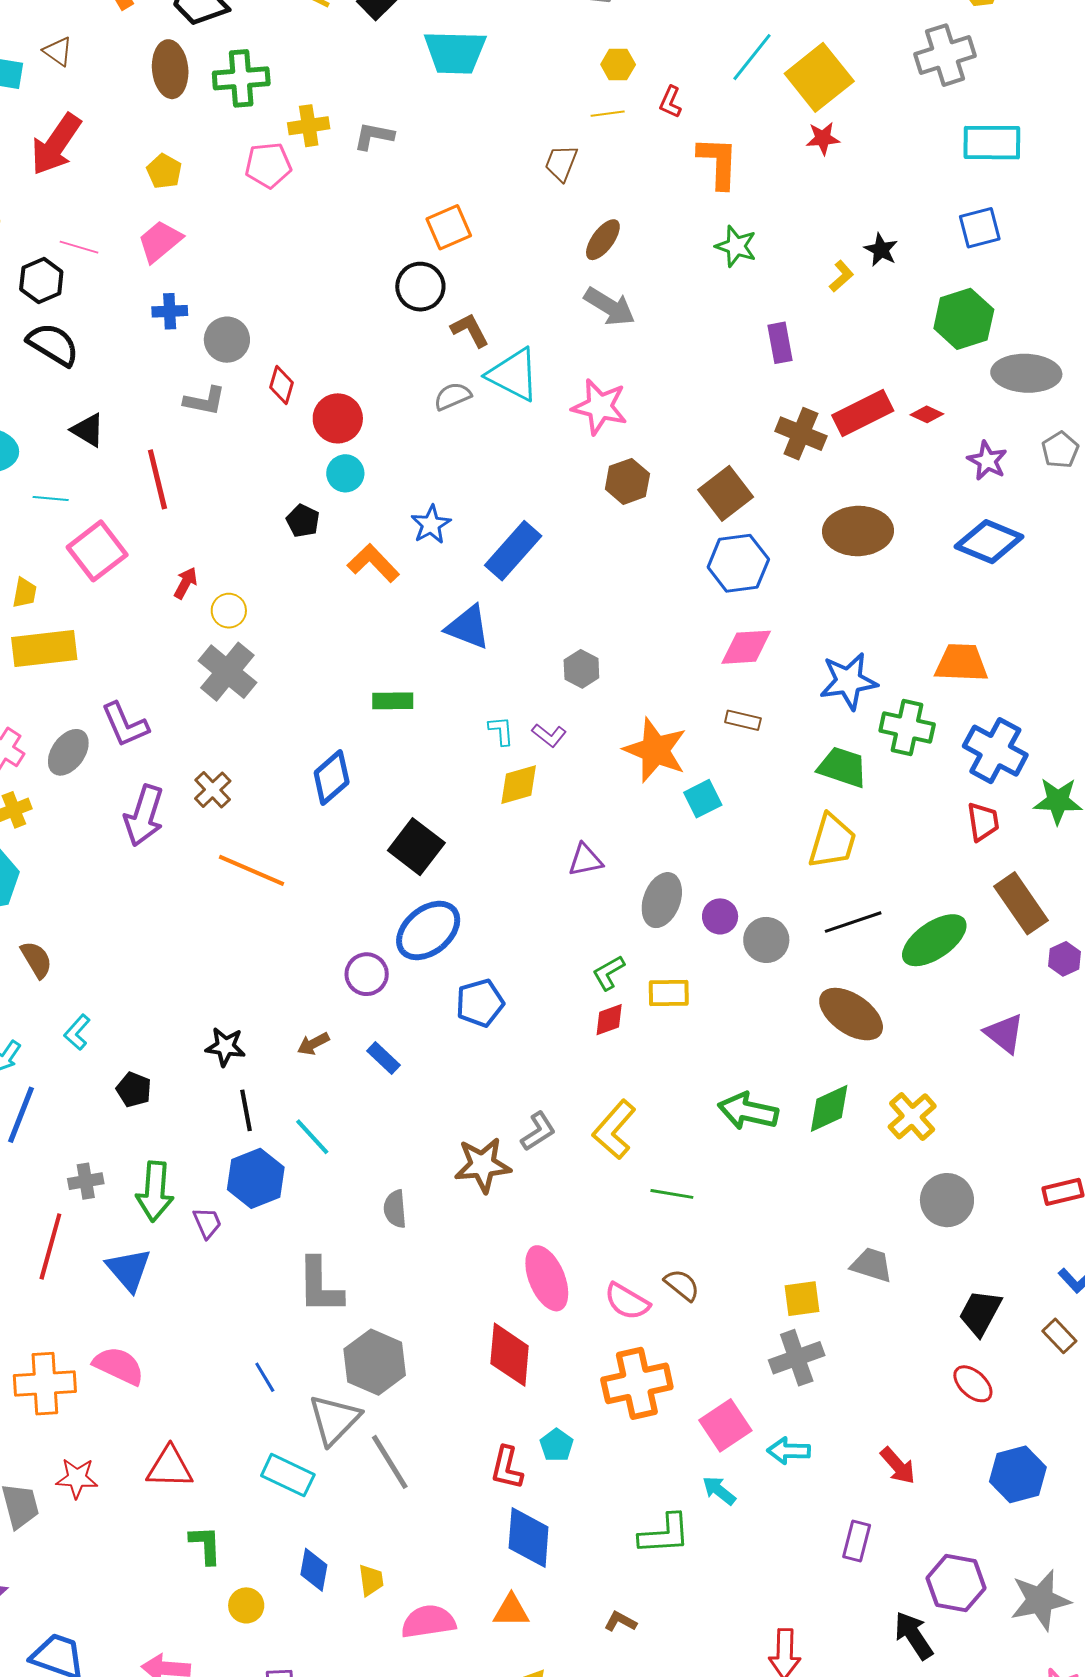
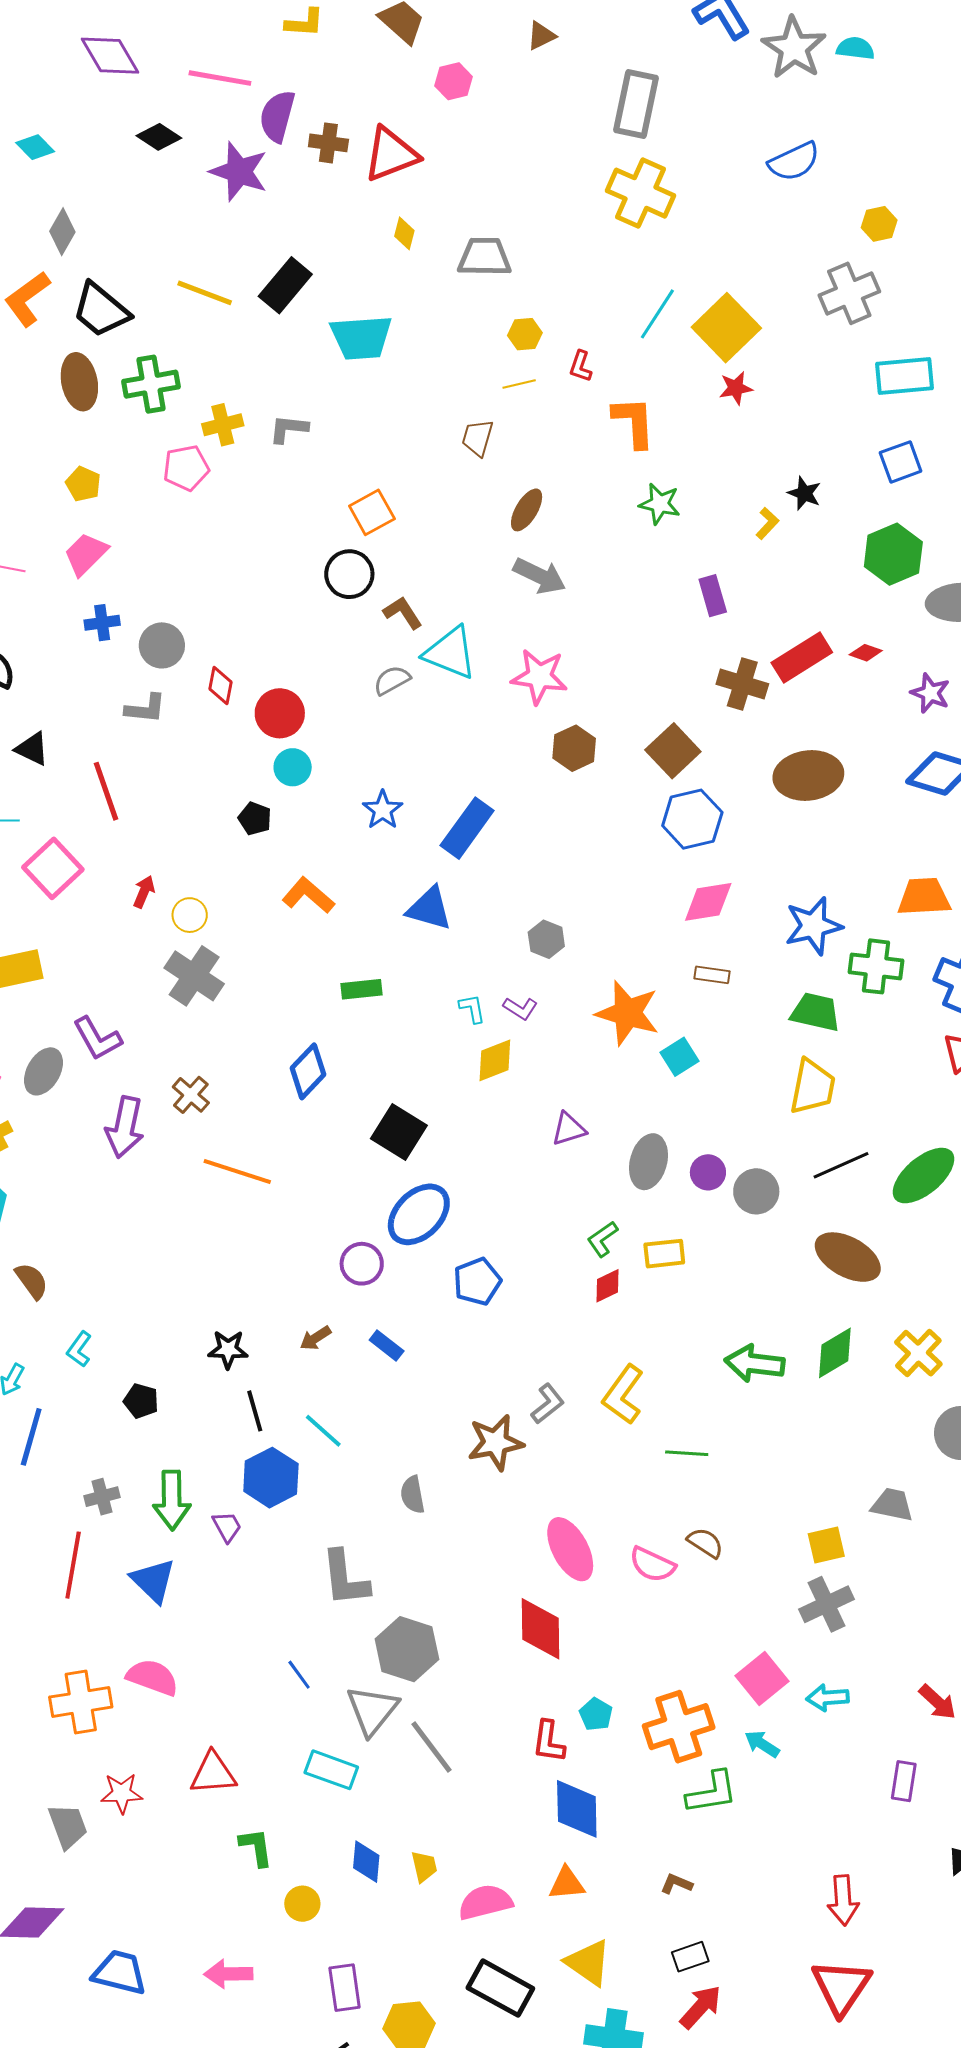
orange L-shape: (373, 563) -> (308, 895), moved
orange cross: (637, 1383) -> (679, 1727), moved

